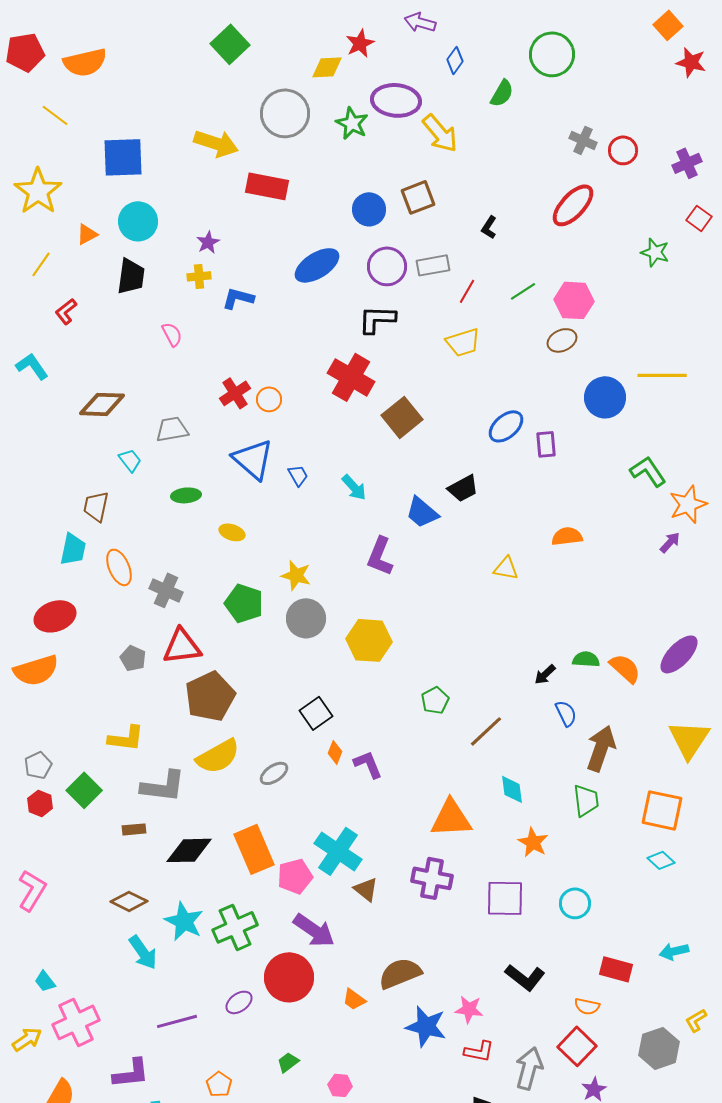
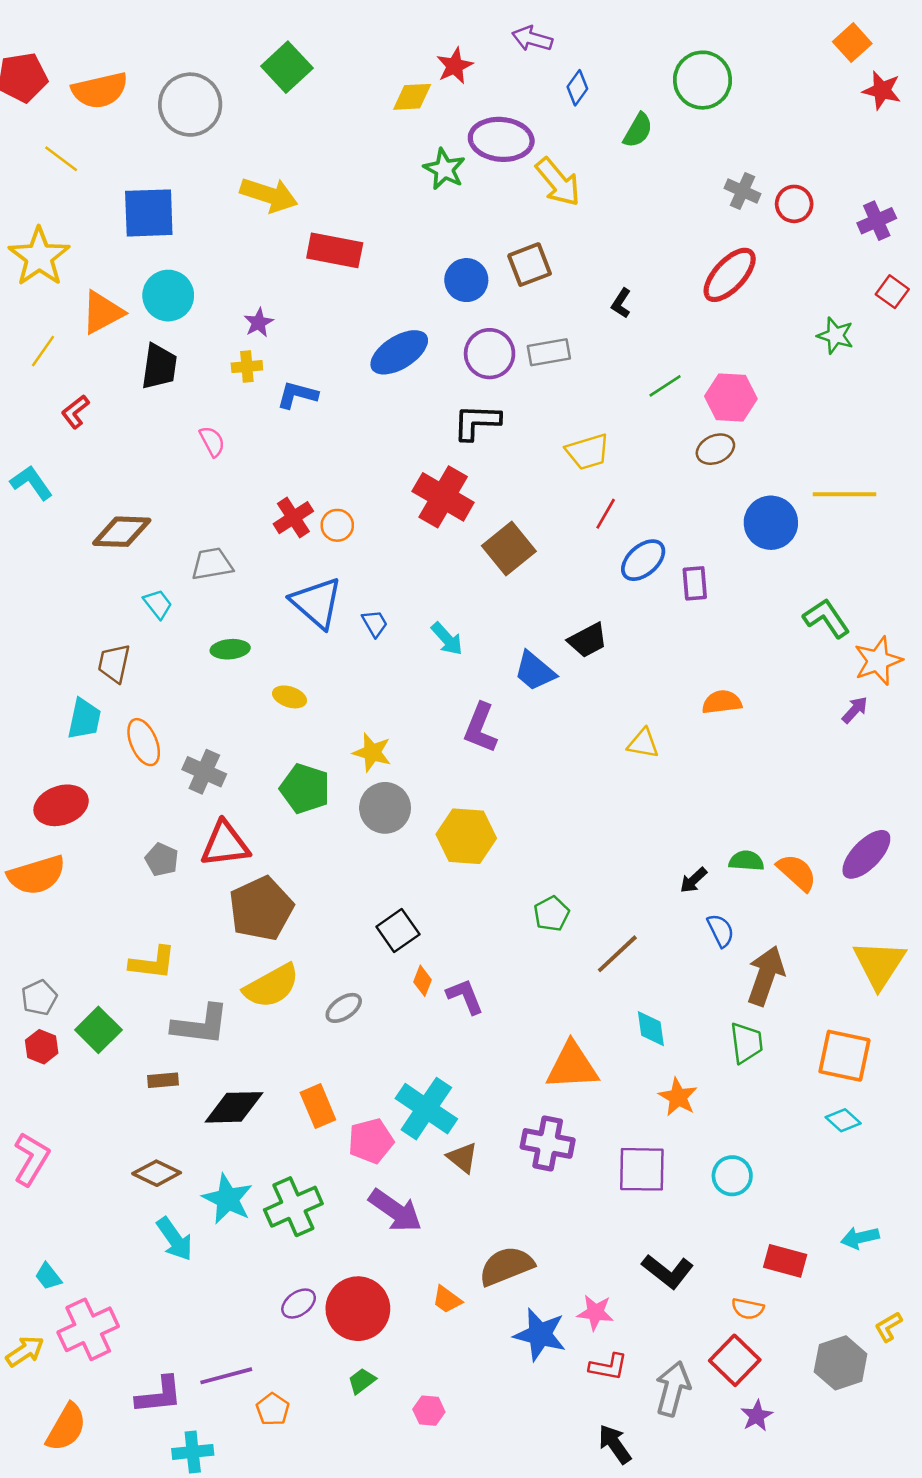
gray circle: (285, 113) -> (190, 105), moved
orange triangle: (87, 234) -> (102, 312), size x1.6
red line: (467, 291) -> (606, 514), moved
orange rectangle: (254, 849) -> (318, 1106), size x0.7
red circle: (289, 977) -> (358, 1309), moved
purple line: (177, 1021) -> (226, 1376), moved

